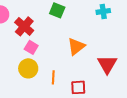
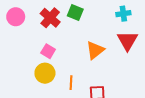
red cross: (24, 26) -> (50, 18), moved
red triangle: (107, 64) -> (127, 41), moved

